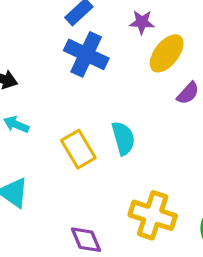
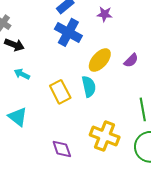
yellow ellipse: (167, 53) -> (100, 60), moved

